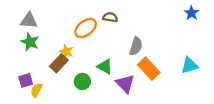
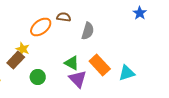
gray semicircle: (136, 46) -> (88, 31), moved
cyan triangle: (189, 65) -> (127, 73), moved
green triangle: (105, 66) -> (72, 63), moved

